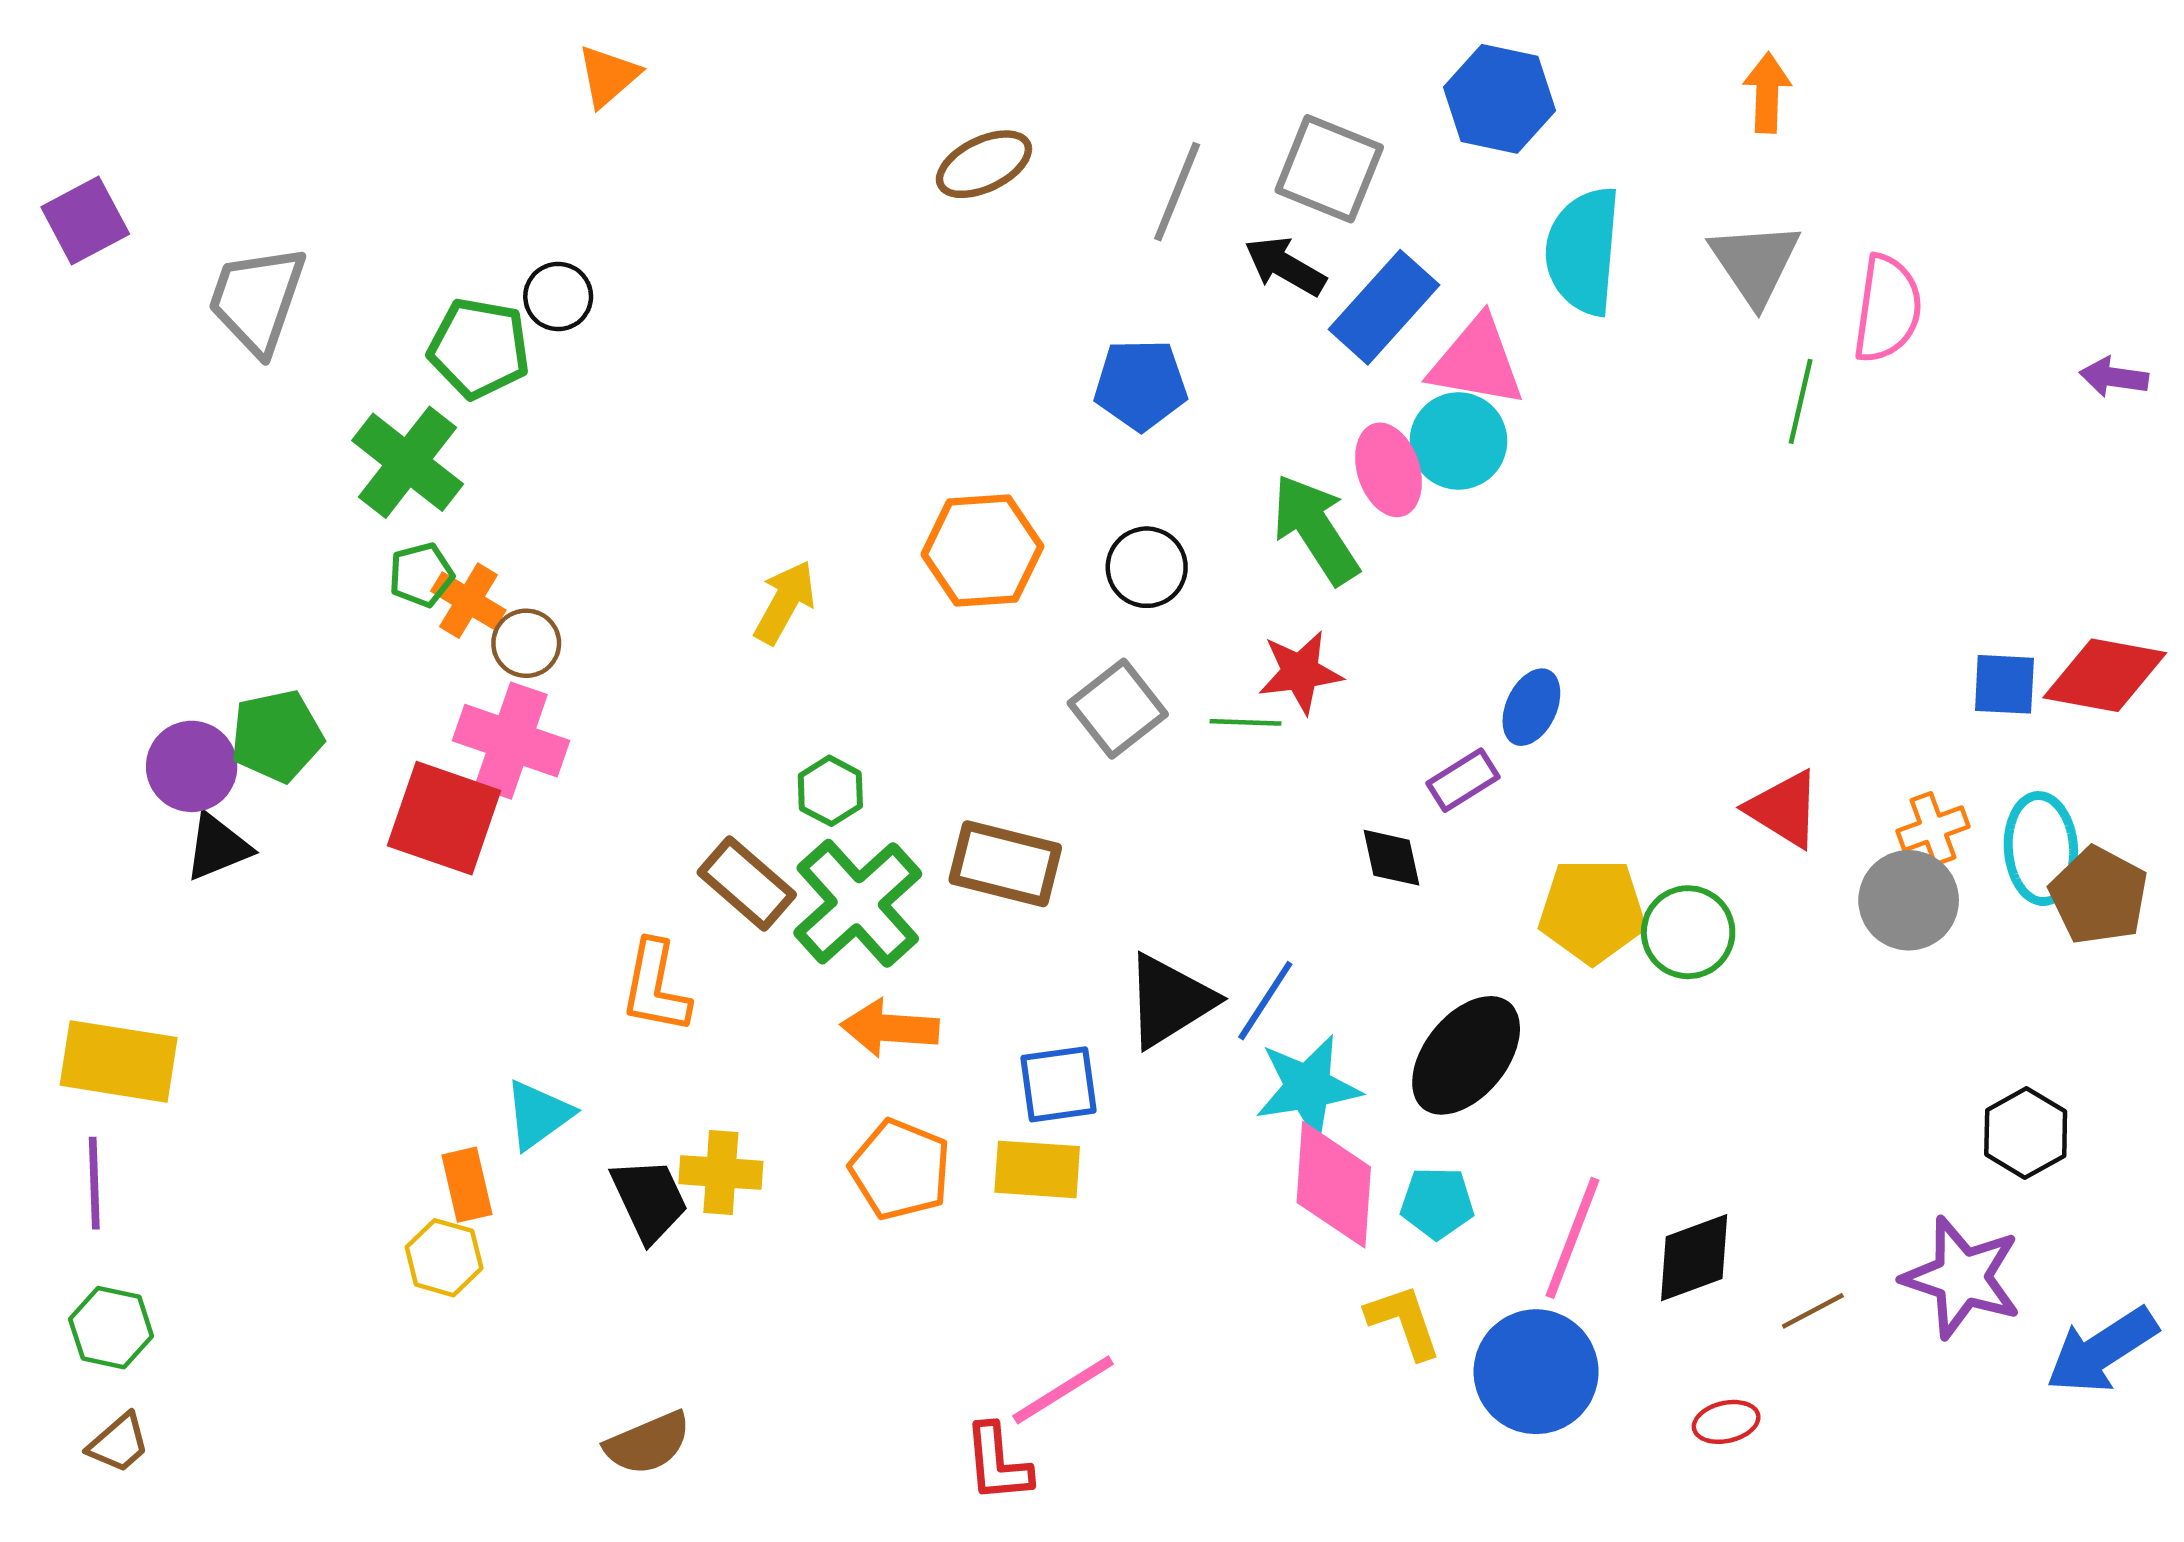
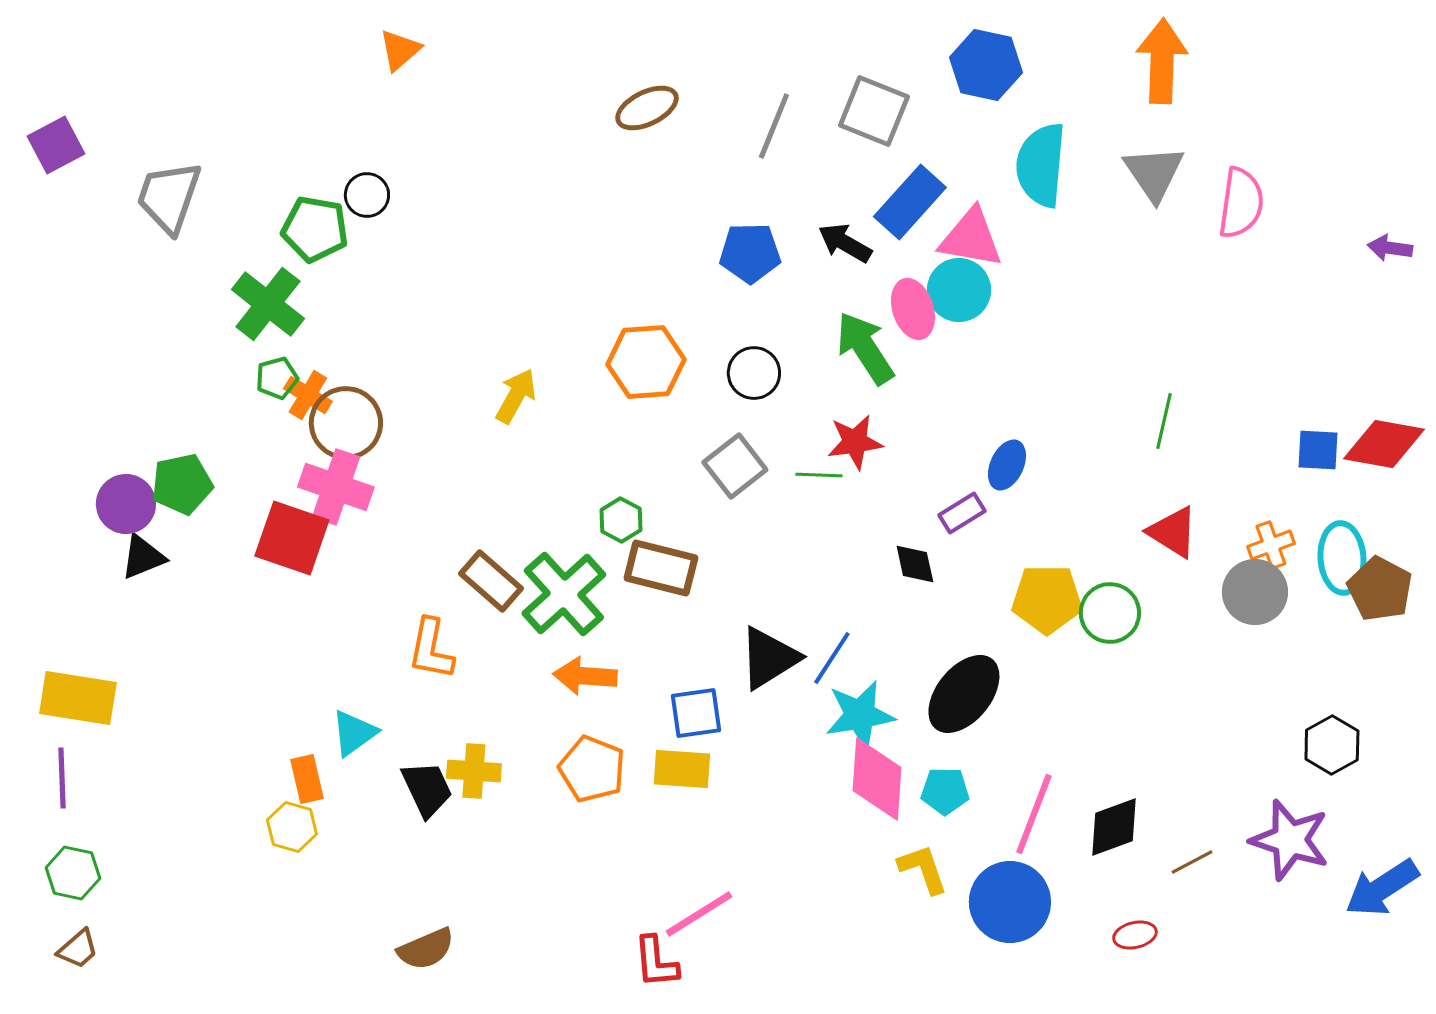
orange arrow: (1767, 93) -> (1162, 61), size x1.6
black arrow: (1285, 266) -> (845, 243), moved
green line: (1801, 401) -> (1164, 421), moved
brown circle: (526, 643) -> (346, 423), size x1.6
green hexagon: (830, 791) -> (621, 520), moved

